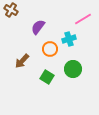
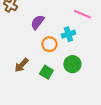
pink line: (83, 19) -> (82, 14), turned 54
brown arrow: (22, 61) -> (21, 65), moved

